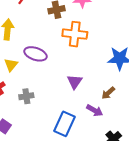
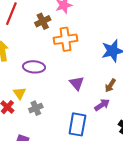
yellow triangle: (11, 65) -> (20, 93), moved
purple arrow: (95, 110) -> (102, 105), turned -49

